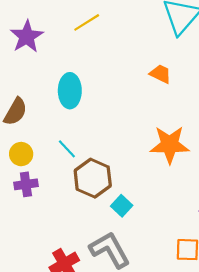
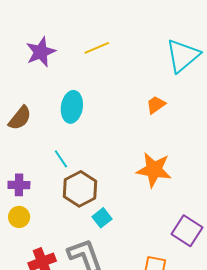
orange trapezoid: (160, 74) -> (156, 105), turned -70
yellow circle: (21, 154) -> (19, 217), moved

